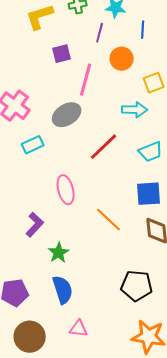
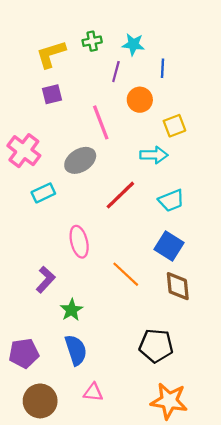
purple square: (62, 54) -> (52, 94), moved
pink line: (86, 80) -> (101, 122), turned -36
blue square: (149, 194) -> (169, 246), turned 36

